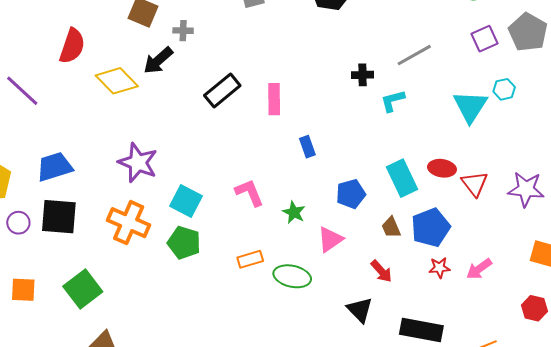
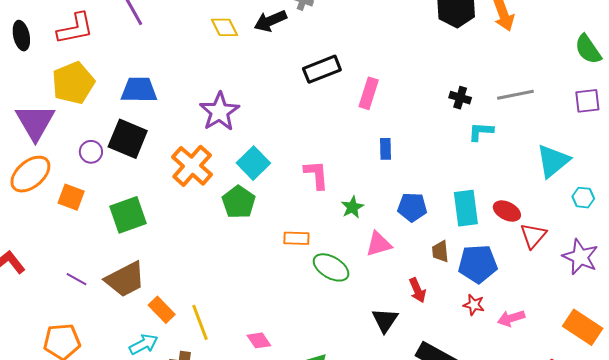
yellow diamond: (117, 81) -> (225, 27), size x0.7
cyan hexagon: (504, 89) -> (583, 198), moved
purple circle: (18, 223) -> (91, 152), moved

